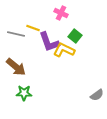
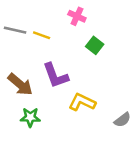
gray line: (16, 34) -> (15, 30), moved
purple L-shape: (49, 42) -> (56, 76), moved
yellow L-shape: (64, 50) -> (82, 102), moved

